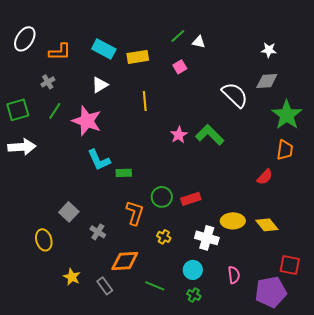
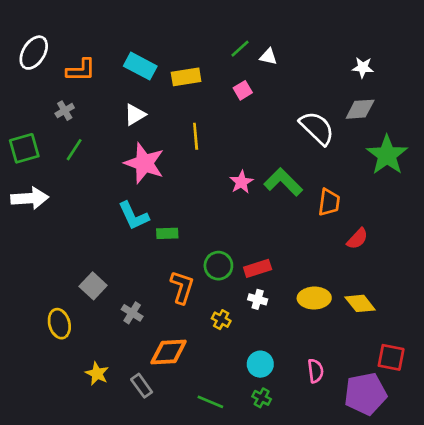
pink star: (87, 121) -> (144, 163), moved
orange trapezoid: (285, 150) -> (329, 202), moved
white cross: (207, 238) -> (258, 299), moved, size x0.6
green line: (155, 286) -> (210, 402), moved

